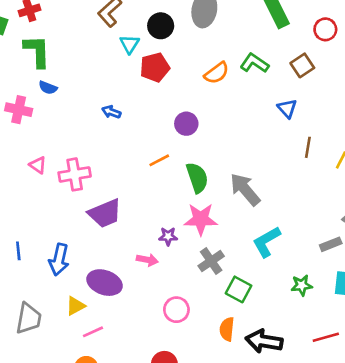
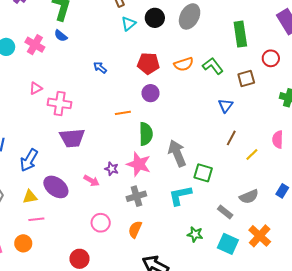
red pentagon: (155, 67) -> (148, 63), moved
pink triangle: (38, 165) -> (36, 88), turned 40
gray rectangle: (331, 244) -> (225, 212), turned 42
green square: (239, 289) -> (203, 173), moved, turned -30
orange semicircle: (227, 329) -> (135, 229), moved

